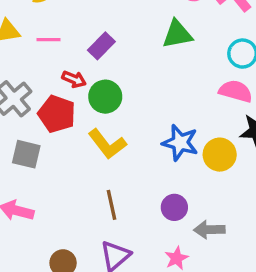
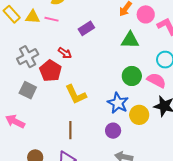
pink line: (49, 40) -> (51, 19), moved
purple rectangle: (101, 46) -> (86, 28), moved
green circle: (105, 97) -> (132, 76), moved
purple circle: (174, 207) -> (113, 131), moved

